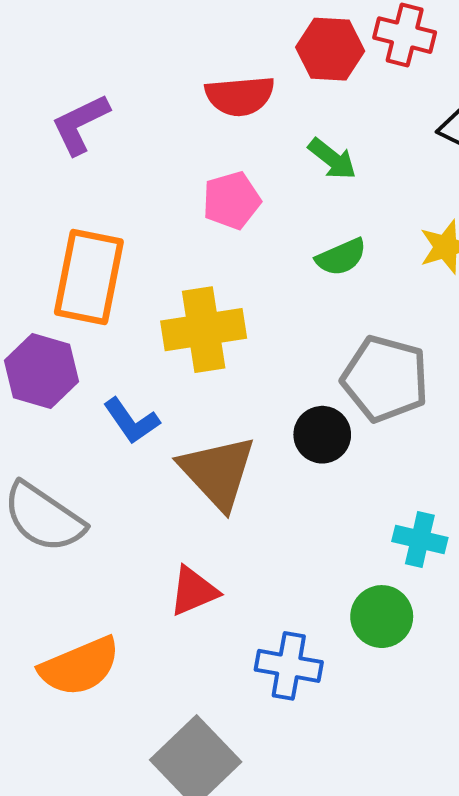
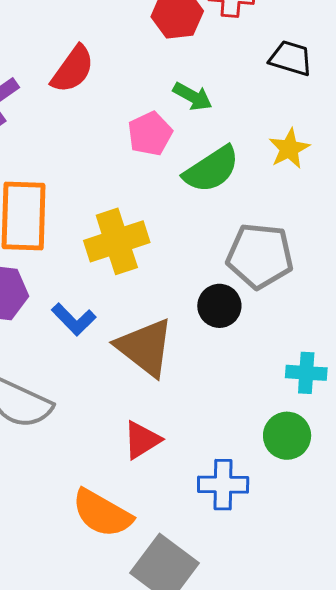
red semicircle: (240, 96) -> (73, 69), moved, turned -40
pink pentagon: (232, 200) -> (150, 134), moved
green semicircle: (341, 257) -> (211, 169), size x1.5
orange semicircle: (80, 666) -> (102, 513), moved, turned 62

